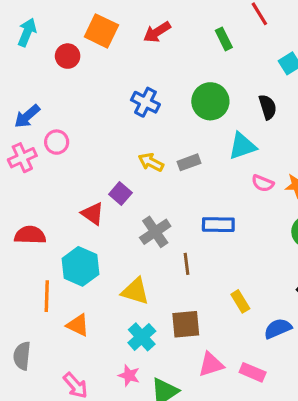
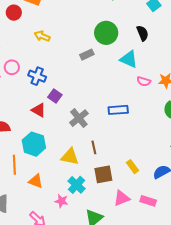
blue cross: (145, 102) -> (37, 76), moved
cyan triangle: (242, 146) -> (129, 59), turned 48
yellow arrow: (151, 162) -> (42, 36), moved
gray rectangle: (189, 162) -> (87, 55), moved
brown line: (187, 264) -> (94, 147), moved
yellow rectangle: (240, 301) -> (133, 167), moved
pink star: (129, 375) -> (61, 201), moved

